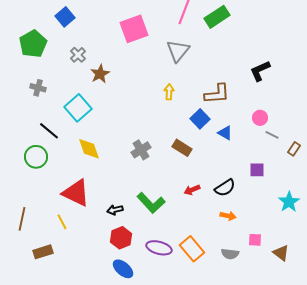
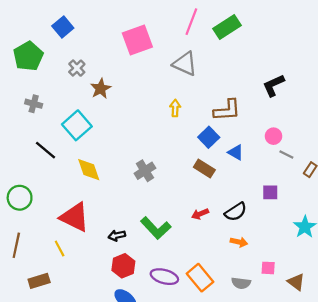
gray triangle: (178, 51) -> (185, 64), turned -45
brown rectangle: (182, 148) -> (204, 169), moved
green circle: (36, 157) -> (20, 198), moved

